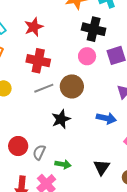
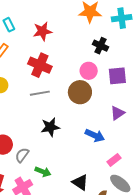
black cross: (94, 29) -> (101, 46), size x0.7
brown circle: (72, 86) -> (80, 92), moved
black triangle: (102, 167) -> (80, 182), turned -42

